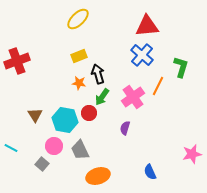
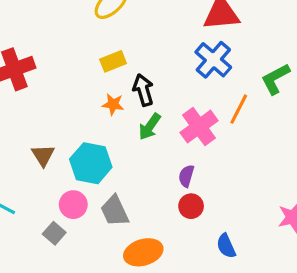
green L-shape: (181, 67) -> (275, 79), turned -135
red circle: (89, 113) -> (191, 206), moved

